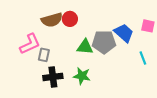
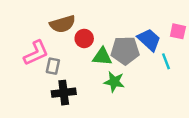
red circle: (70, 19) -> (84, 38), moved
cyan line: (143, 58) -> (166, 61), moved
green star: (82, 76) -> (114, 82), moved

